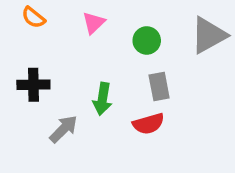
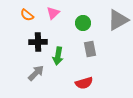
orange semicircle: (33, 17) -> (27, 15), moved
black cross: (33, 85) -> (38, 42), moved
red semicircle: (148, 124) -> (84, 83), moved

